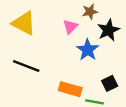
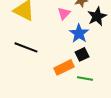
black square: (110, 83) -> (82, 54), moved
orange rectangle: (70, 89) -> (64, 67), turned -42

